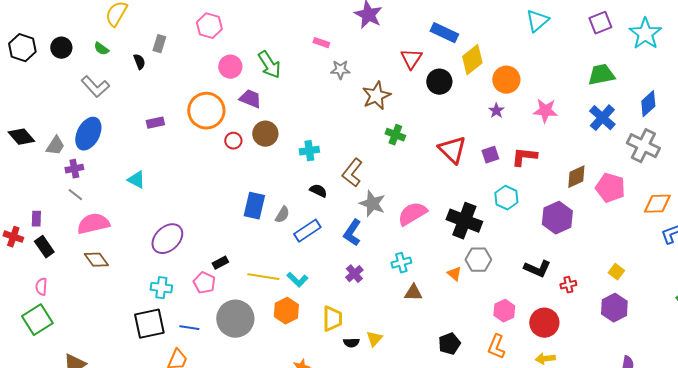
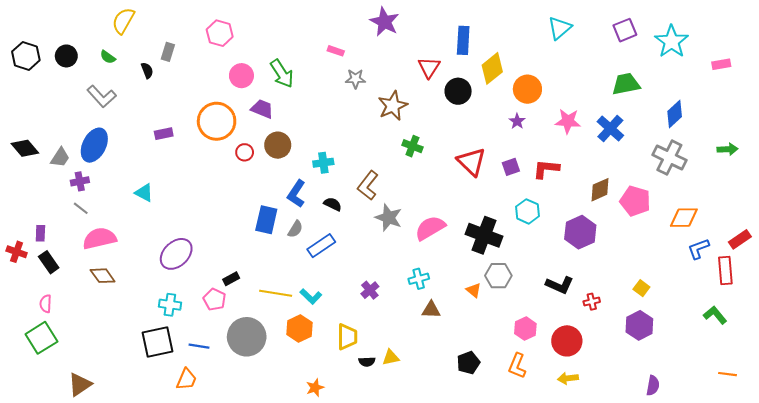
blue rectangle: (444, 33) -> (463, 40), turned 68
blue cross: (602, 118) -> (610, 129), moved
blue L-shape: (352, 233) -> (296, 194), moved
yellow triangle: (374, 339) -> (391, 358), turned 36

